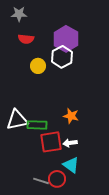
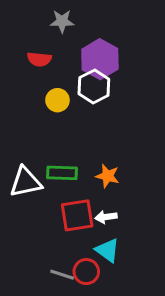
gray star: (19, 14) -> (62, 21), moved
green rectangle: (37, 125) -> (62, 173), moved

